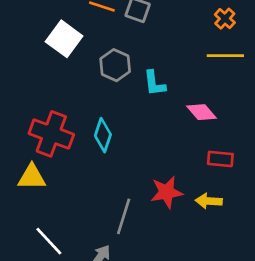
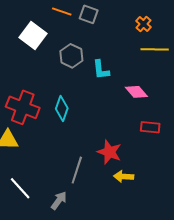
orange cross: (225, 19) -> (143, 24), moved
red star: (167, 192) -> (109, 152), turned 30
yellow arrow: (209, 201) -> (124, 177), moved

